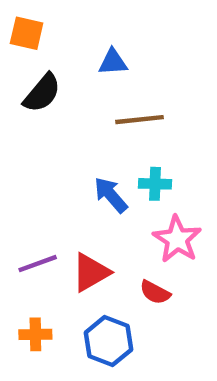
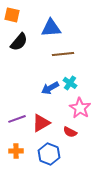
blue triangle: (113, 62) -> (51, 28), size x1.5
cyan cross: (155, 184) -> (70, 83), turned 32
blue arrow: (111, 195) -> (50, 88), turned -78

